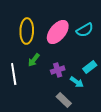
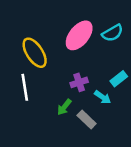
yellow ellipse: (27, 31) -> (35, 53), moved, turned -35
green arrow: (34, 60) -> (64, 107), moved

